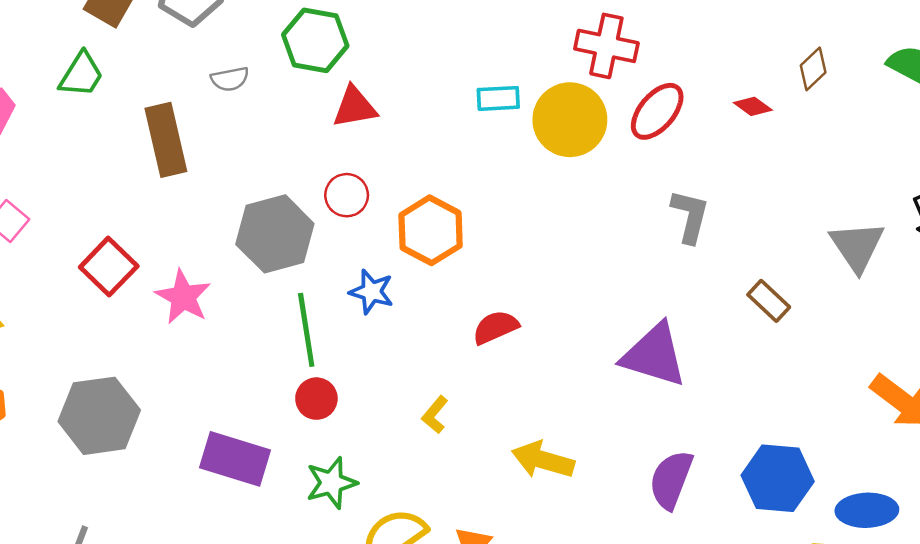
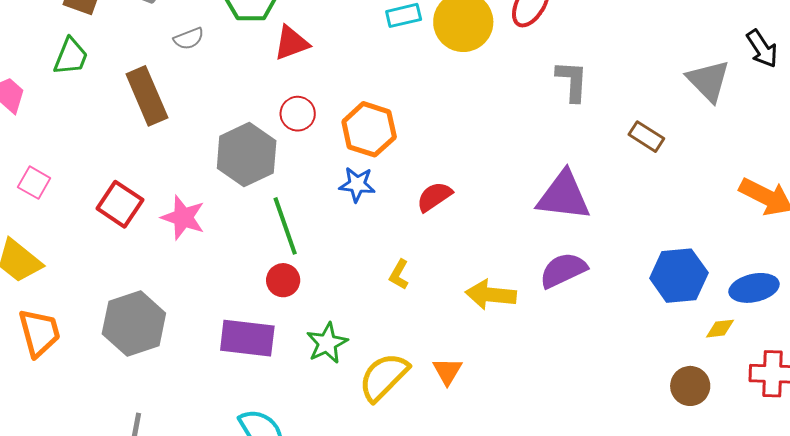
blue star: (372, 292) -> (357, 184), moved
red circle: (316, 399) -> (283, 280), moved
purple semicircle: (671, 480) -> (563, 270), moved, turned 54

